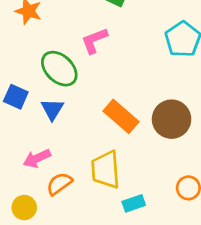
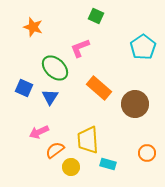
orange rectangle: (121, 116) -> (99, 88), moved
cyan rectangle: (134, 203) -> (108, 164), turned 35
yellow circle: (24, 208) -> (71, 167), moved

